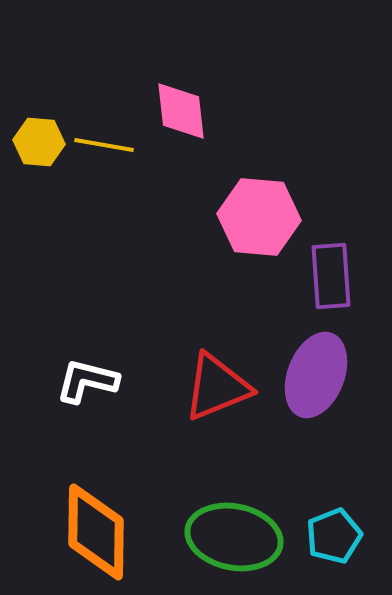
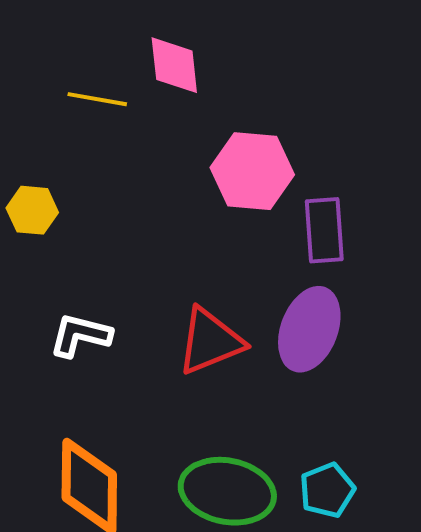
yellow hexagon: (39, 142) -> (32, 210), moved

